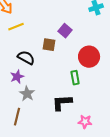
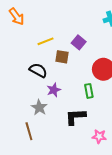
yellow line: (16, 27) -> (45, 41), moved
purple star: (17, 77) -> (54, 90), moved
brown line: (17, 117) -> (29, 131), turned -30

